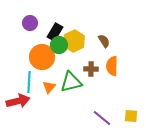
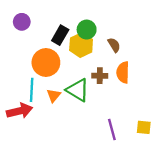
purple circle: (30, 23) -> (22, 22), moved
green circle: (59, 45) -> (87, 30), moved
green triangle: (71, 82) -> (78, 90), turned 45
purple line: (102, 118) -> (112, 130), turned 36

